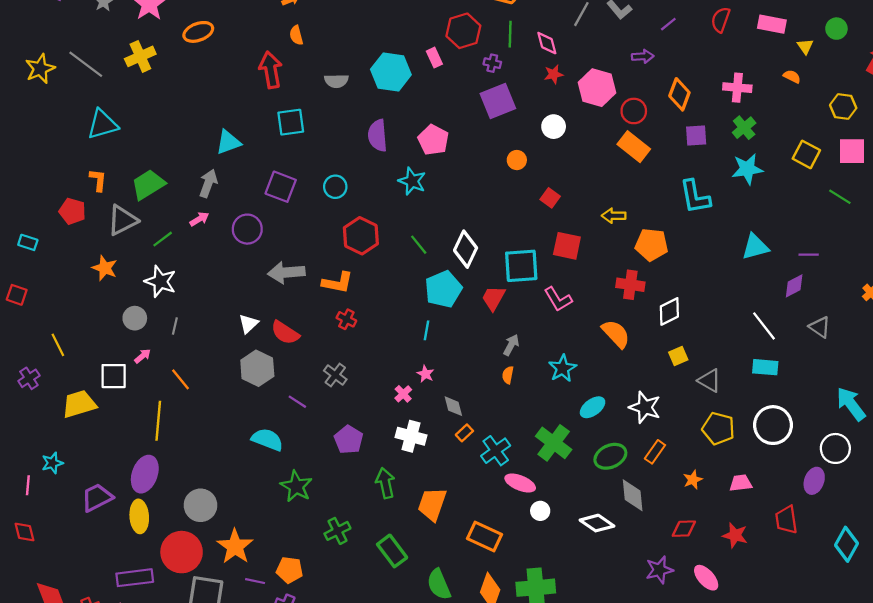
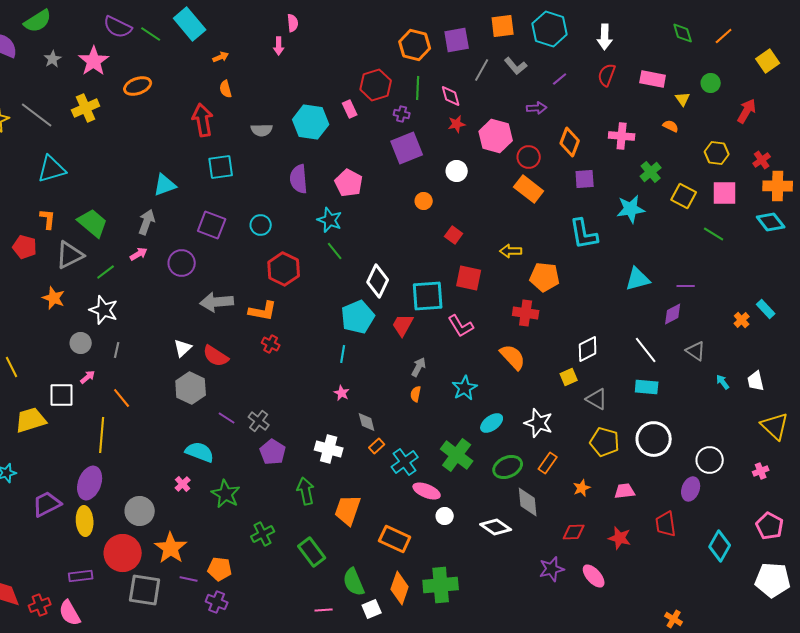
green cross: (744, 128) -> (651, 172), moved
green trapezoid: (148, 185) -> (93, 223), turned 72
green line: (419, 245) -> (335, 251), moved
white diamond: (669, 311) -> (588, 349), moved
gray cross: (335, 375) -> (259, 421), moved
pink cross: (403, 394) -> (183, 484), moved
cyan arrow: (851, 404) -> (723, 382), moved, size x0.5
purple rectangle: (135, 578) -> (81, 576), size x0.7

